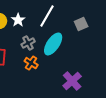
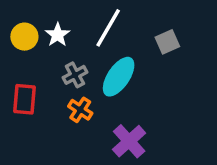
purple cross: (72, 81) -> (129, 141), moved

